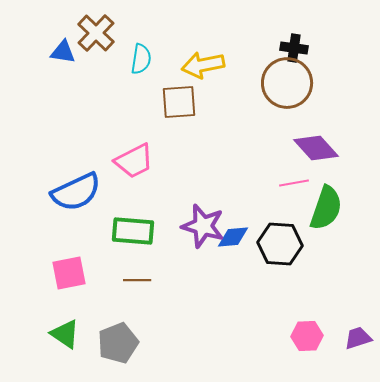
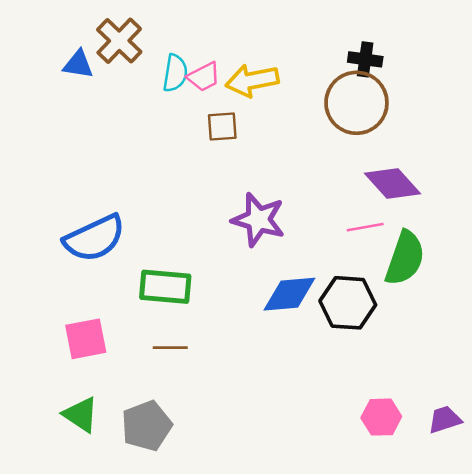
brown square: (179, 102) -> (222, 126), size x0.7
pink trapezoid: (134, 161) -> (204, 77), moved, size x0.7
purple star: (203, 226) -> (258, 220), moved
blue diamond: (233, 237) -> (289, 294), size x1.4

